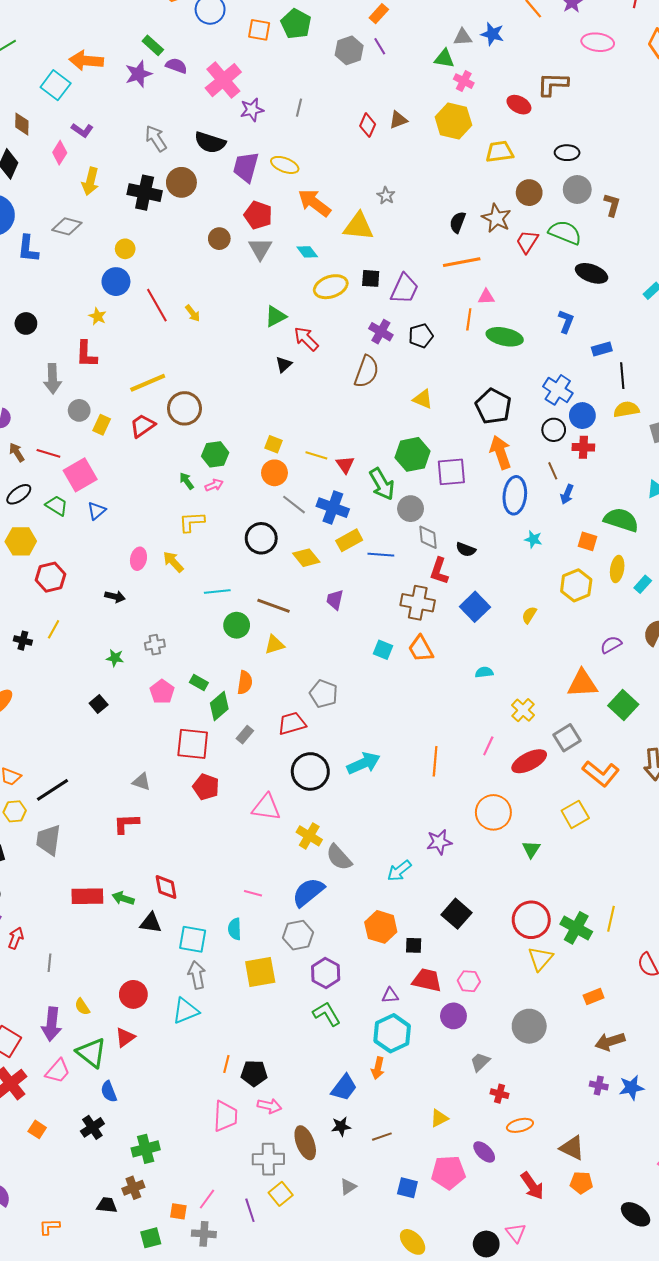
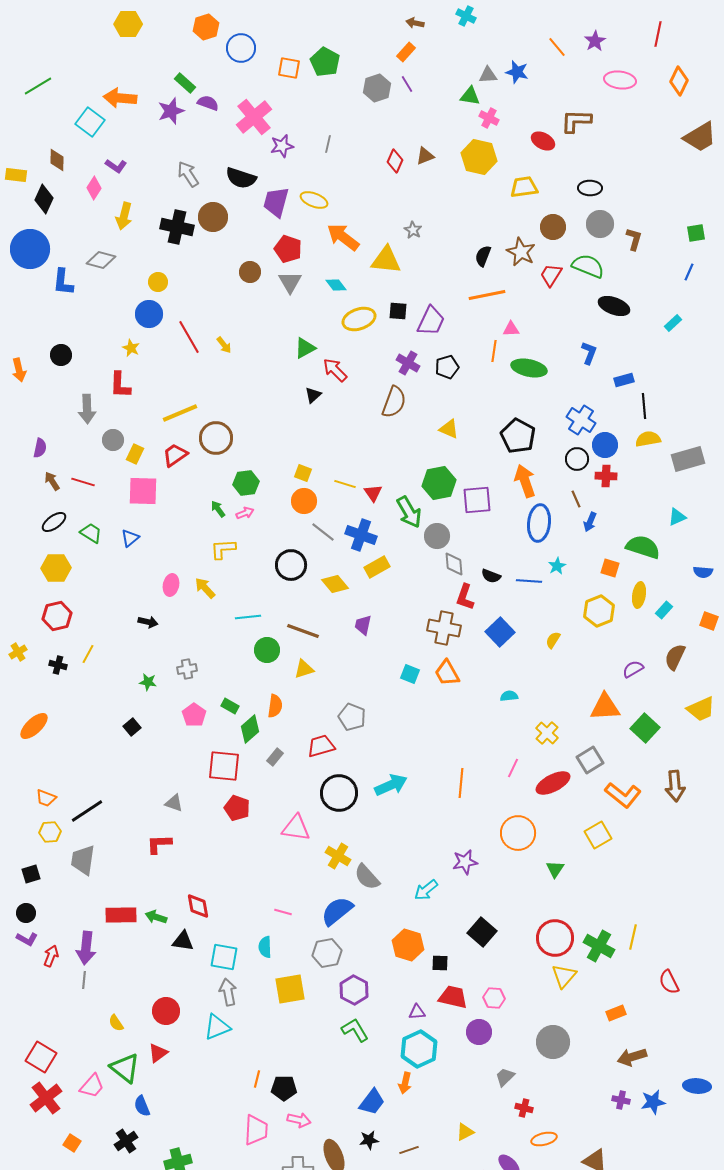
pink square: (80, 475) -> (143, 491), moved, turned 32
cyan star: (533, 539) -> (557, 566), turned 30
blue line: (381, 555) -> (529, 581), moved
red hexagon: (51, 577) -> (57, 616), moved
purple arrow: (52, 1024) -> (86, 948), moved

